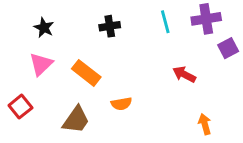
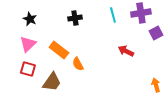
orange semicircle: (121, 104) -> (78, 64), moved, turned 72
red square: (20, 107) -> (28, 69), moved, turned -35
orange arrow: (205, 124) -> (156, 85), moved

